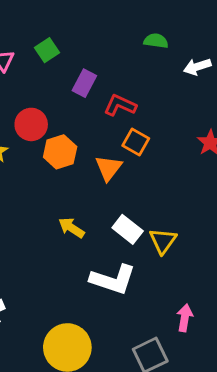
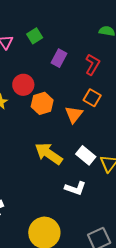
red L-shape: (120, 105) -> (92, 65), moved, turned 95
yellow arrow: (71, 228) -> (49, 154), size x1.6
white L-shape: (113, 279) -> (75, 188), size x0.7

